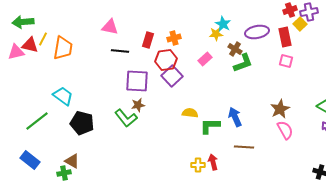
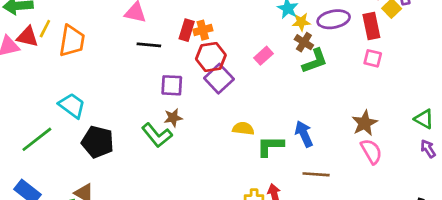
yellow star: (216, 34) -> (301, 22), moved
orange cross: (174, 38) -> (203, 30), moved
purple square: (137, 81) -> (172, 85), size x0.7

